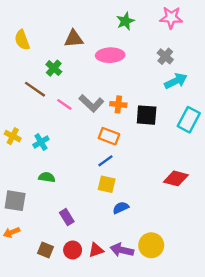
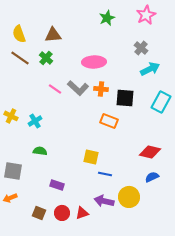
pink star: (171, 18) -> (146, 15), turned -30
brown triangle: (74, 39) -> (53, 35), moved
pink ellipse: (110, 55) -> (94, 62), moved
brown line: (35, 89) -> (20, 58), moved
orange rectangle: (109, 136) -> (109, 121), moved
blue line: (105, 161) -> (105, 174), moved, turned 48
blue semicircle: (121, 208) -> (152, 177), moved
purple rectangle: (67, 217) -> (57, 185), turned -40
yellow circle: (151, 245) -> (129, 197), moved
purple arrow: (122, 250) -> (104, 201), moved

